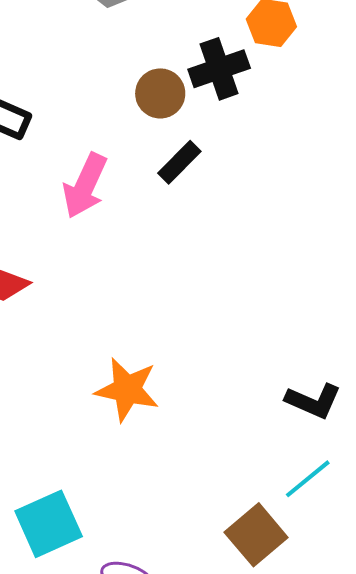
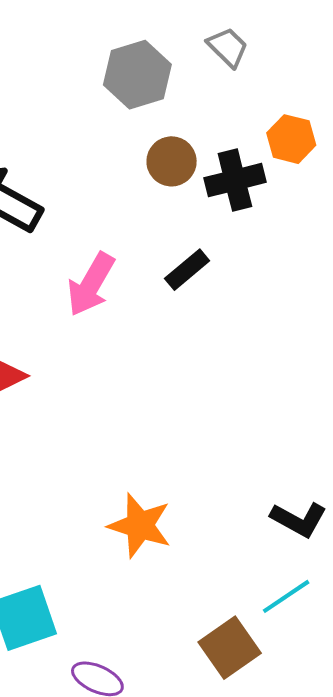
brown circle: (160, 93) -> (172, 161), moved
orange star: (127, 390) -> (140, 526), moved

